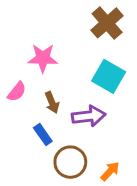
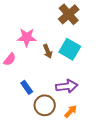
brown arrow: (52, 102) -> (48, 51), moved
purple arrow: (89, 116) -> (67, 86), moved

